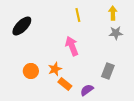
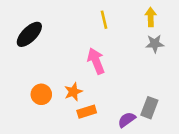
gray rectangle: (108, 71) -> (149, 108), moved
orange rectangle: (65, 84) -> (87, 112), turned -56
purple semicircle: (87, 90) -> (127, 120), moved

